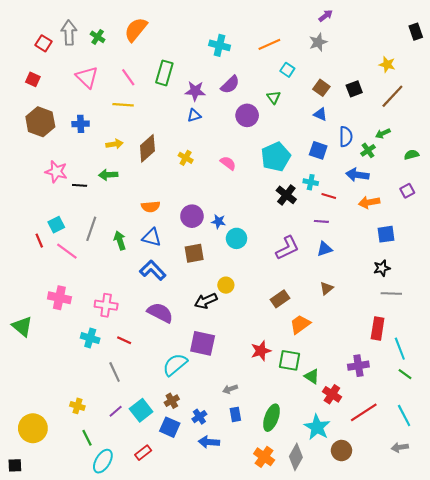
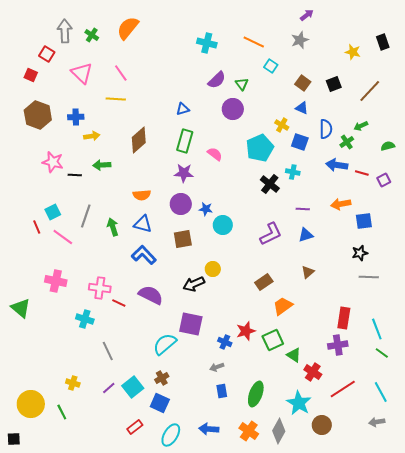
black rectangle: (416, 32) -> (383, 42), moved
red square: (43, 43) -> (47, 54), moved
orange line: (269, 44) -> (254, 42), turned 50
yellow star: (387, 64) -> (353, 52), moved
green rectangle: (164, 73) -> (185, 141), moved
purple star: (195, 91) -> (184, 173), moved
green triangle: (274, 97) -> (242, 84), moved
yellow arrow: (115, 144) -> (92, 136), moved
yellow cross: (186, 158) -> (282, 125), moved
red line: (329, 196) -> (362, 173), moved
orange arrow: (369, 202) -> (341, 204), moved
red rectangle: (378, 329) -> (344, 318), moved
red line: (124, 340) -> (119, 303), moved
green square: (290, 360) -> (273, 340), turned -35
blue cross: (199, 417) -> (225, 342), moved, turned -32
green line: (87, 438) -> (62, 412), moved
blue arrow: (209, 442) -> (209, 429), moved
cyan ellipse: (103, 461) -> (171, 435), moved

